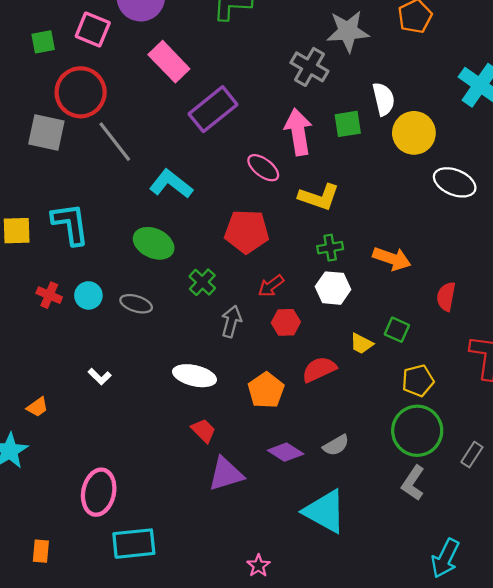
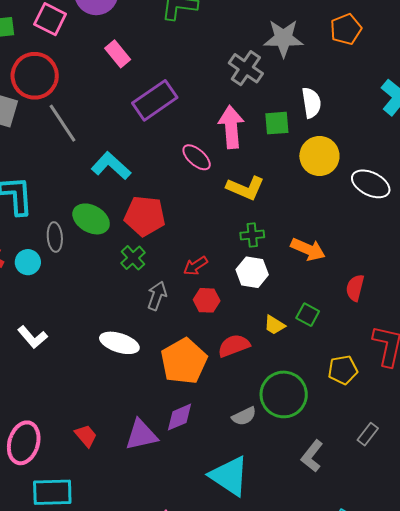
pink rectangle: (169, 62) -> (118, 54), size x0.7
yellow circle: (414, 133) -> (319, 156), moved
red pentagon: (247, 231) -> (145, 216), moved
gray ellipse: (136, 304) -> (55, 237), moved, turned 64
white L-shape: (100, 377) -> (33, 337), size x1.4
yellow pentagon: (418, 381) -> (343, 370), moved
orange pentagon: (266, 390) -> (184, 361), size x1.4
red trapezoid: (203, 431) -> (86, 436), moved
green circle: (417, 431) -> (284, 394), moved
purple diamond: (286, 452) -> (180, 417), moved, turned -60

